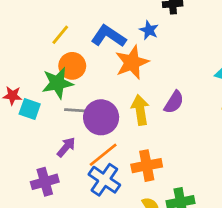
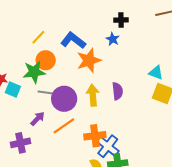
blue star: (149, 30) -> (113, 39), moved
purple semicircle: (174, 102) -> (117, 91), turned -42
blue cross: (104, 180) -> (108, 146), moved

